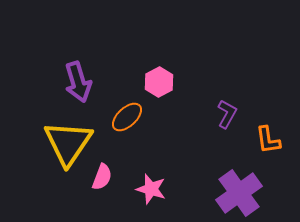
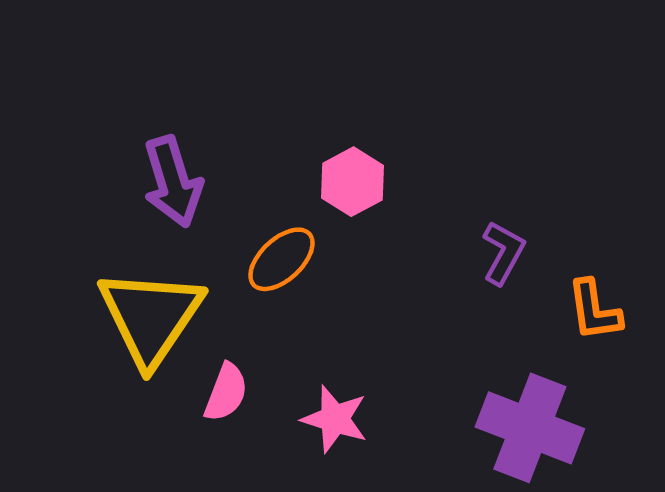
purple cross: (239, 193) -> (530, 428), turned -33

